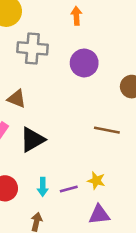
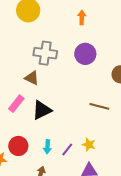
gray cross: (32, 48) -> (45, 53), moved
purple line: (69, 189) -> (67, 150), turned -40

